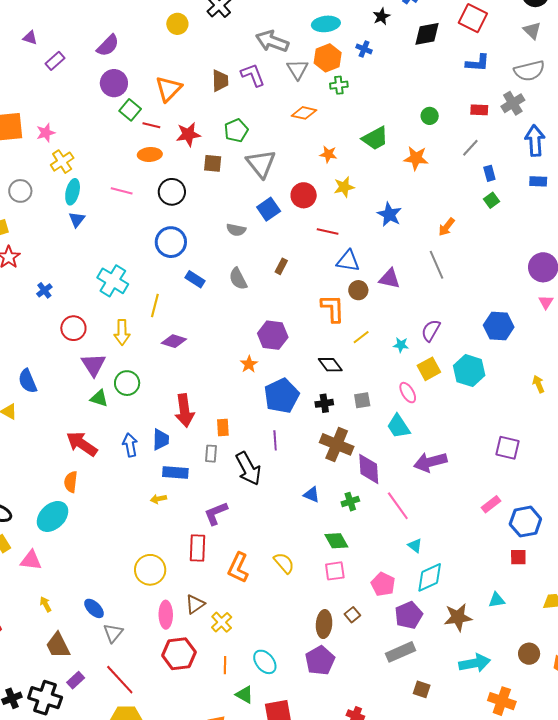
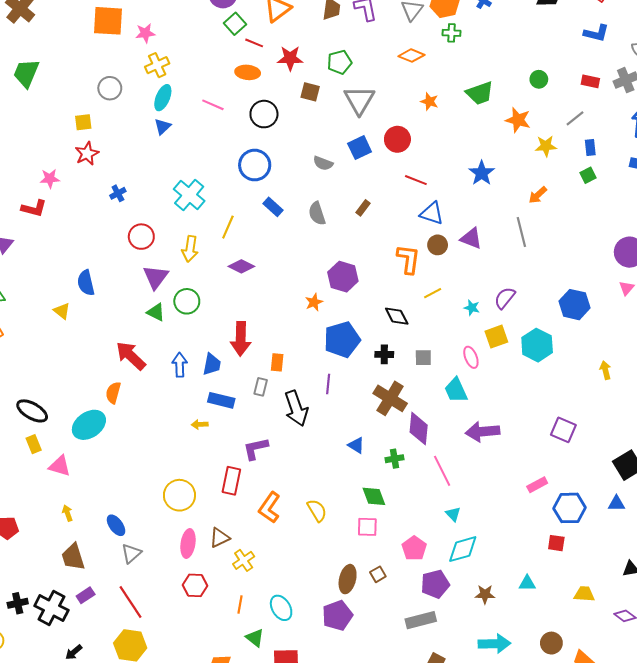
yellow star: (344, 187) -> (546, 146), moved
brown star: (458, 617) -> (485, 594), size x0.7
red hexagon: (179, 654) -> (195, 585), size x0.7

